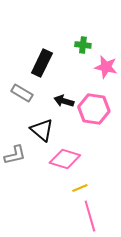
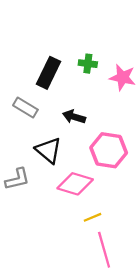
green cross: (83, 45) -> (88, 64), moved
pink hexagon: (94, 109) -> (109, 150), moved

